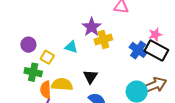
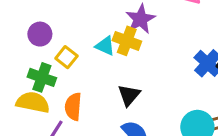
yellow cross: (103, 39) -> (127, 41), moved, turned 30
yellow semicircle: (62, 84) -> (33, 102), moved
orange semicircle: (46, 90) -> (73, 107), moved

